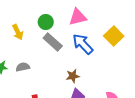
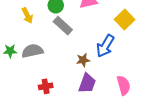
blue arrow: (83, 44) -> (105, 46), moved, turned -105
gray semicircle: (23, 67) -> (32, 51), size x1.5

